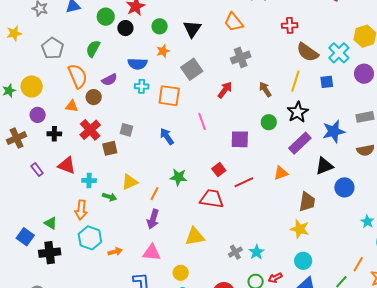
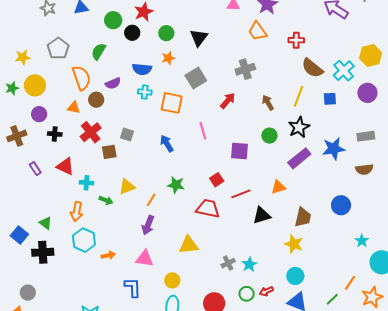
orange trapezoid: (234, 22) -> (257, 31), moved
yellow star: (14, 33) -> (23, 57), moved
black triangle: (324, 166) -> (262, 215), moved

